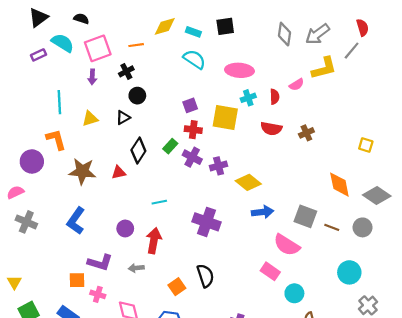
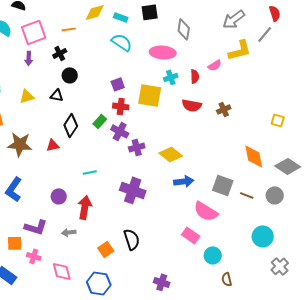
gray diamond: (285, 34) -> (184, 29), moved
black triangle: (123, 118) -> (57, 95), turned 40
purple cross: (219, 166) -> (137, 147), moved

